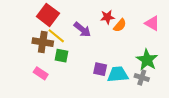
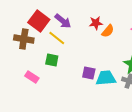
purple arrow: (82, 30) -> (63, 21), moved
yellow line: (56, 36) -> (57, 38), moved
brown cross: (43, 42) -> (24, 39), moved

